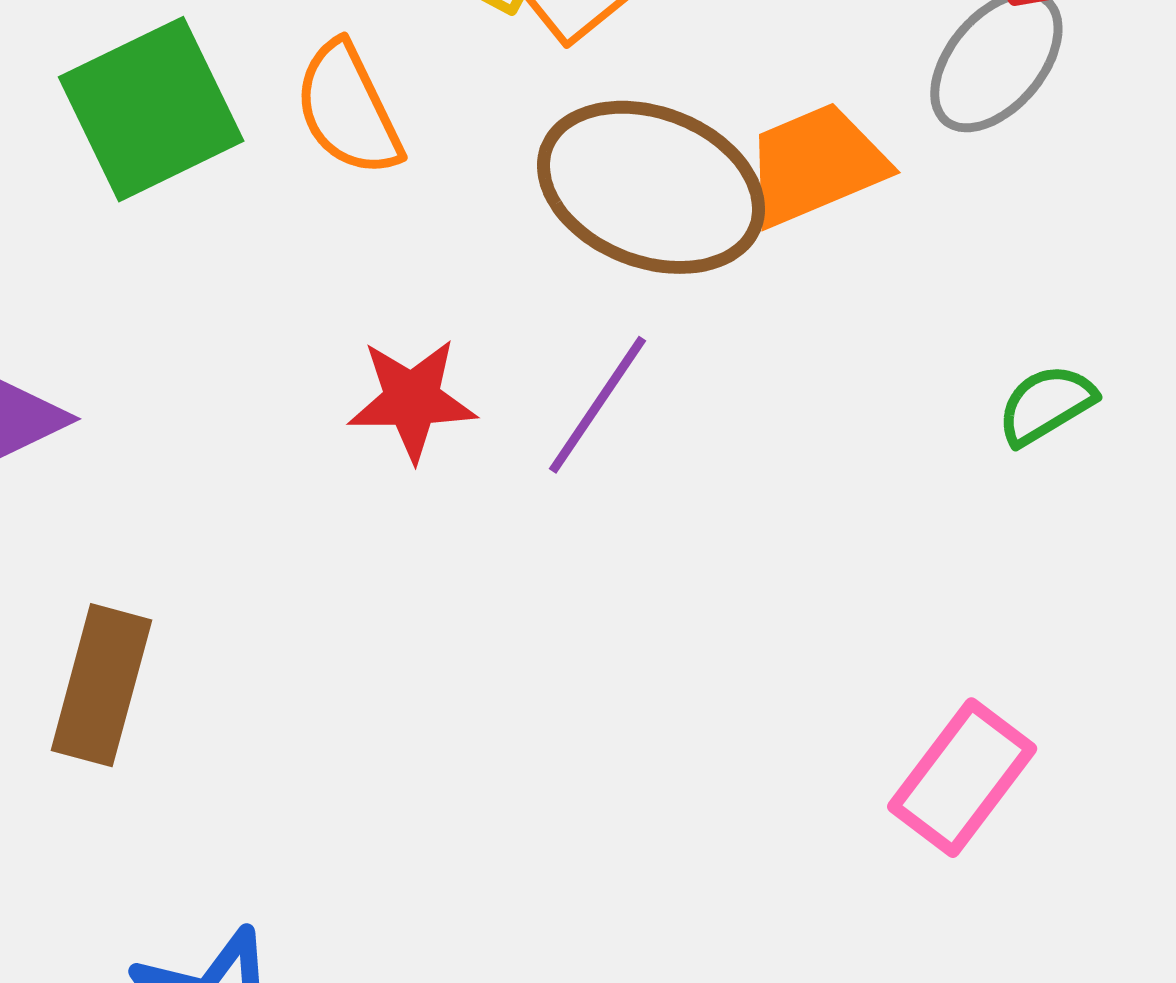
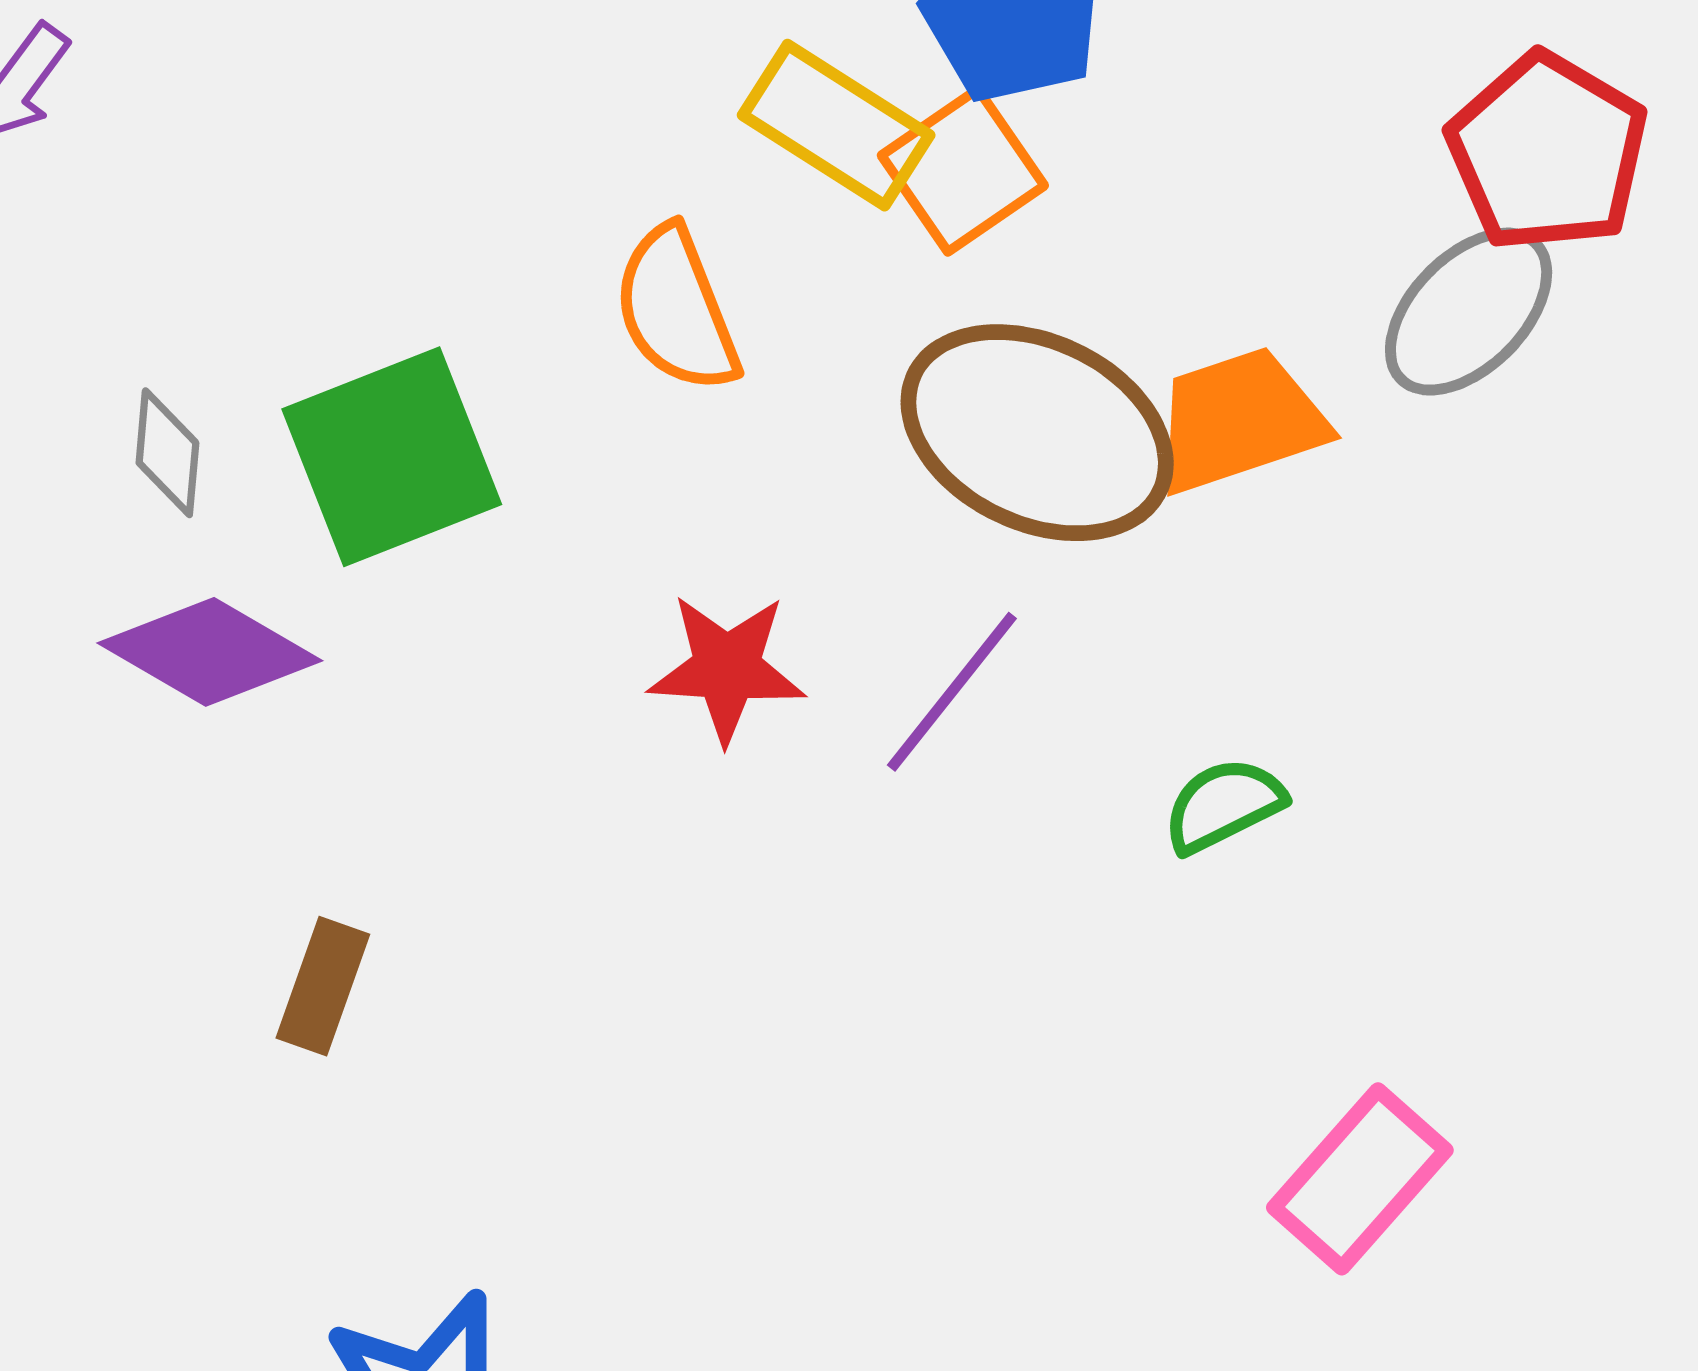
green square: (151, 109) -> (392, 457), moved
green semicircle: (1046, 405) -> (1224, 805), moved
brown rectangle: (101, 685) -> (323, 986), size x0.7

